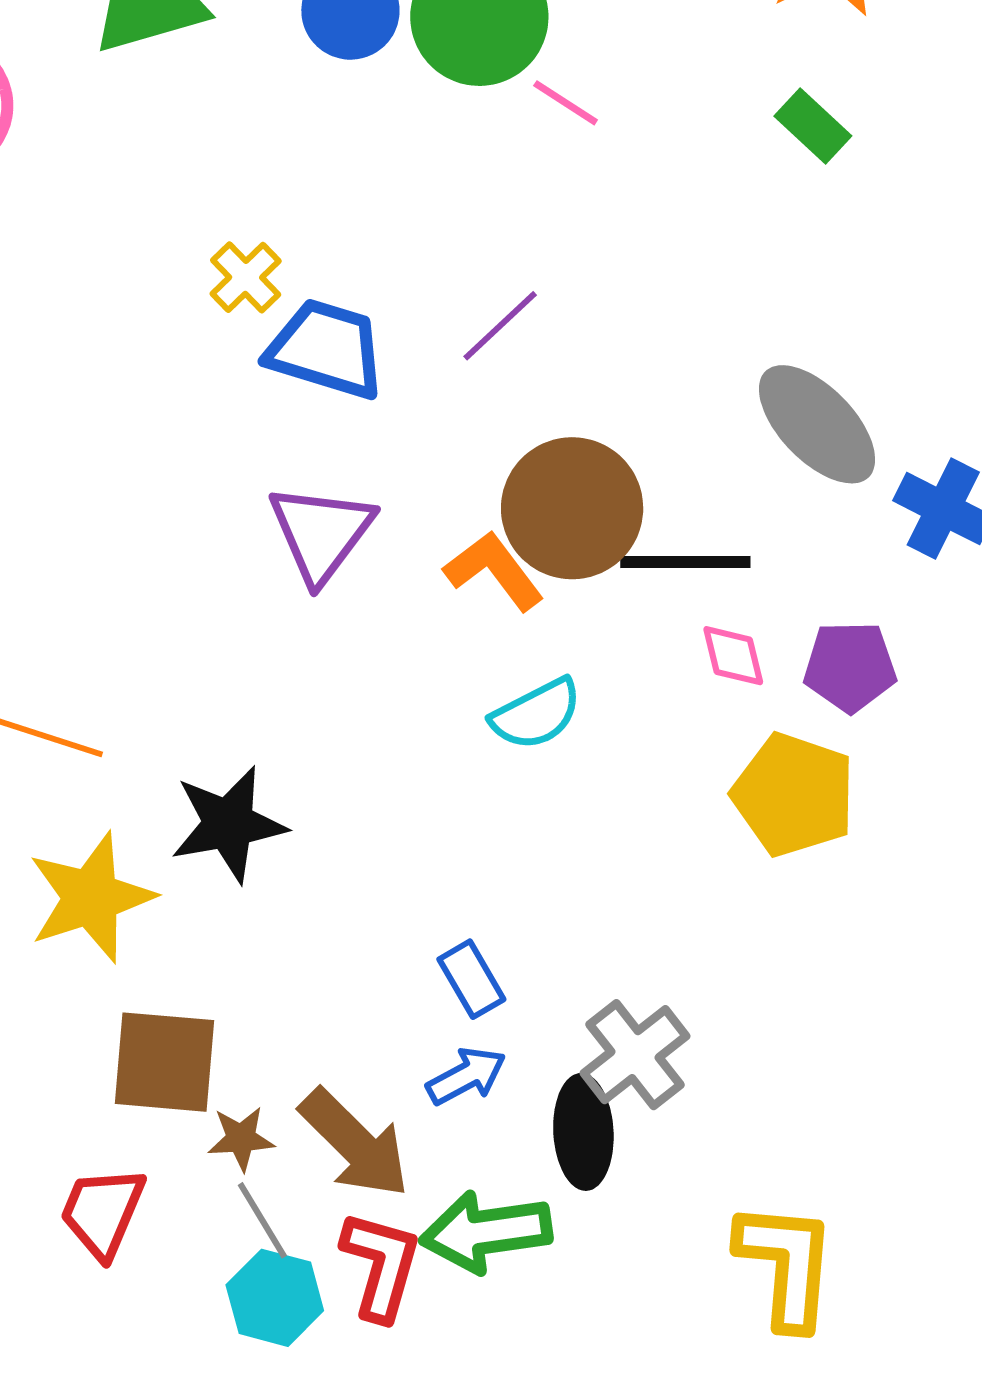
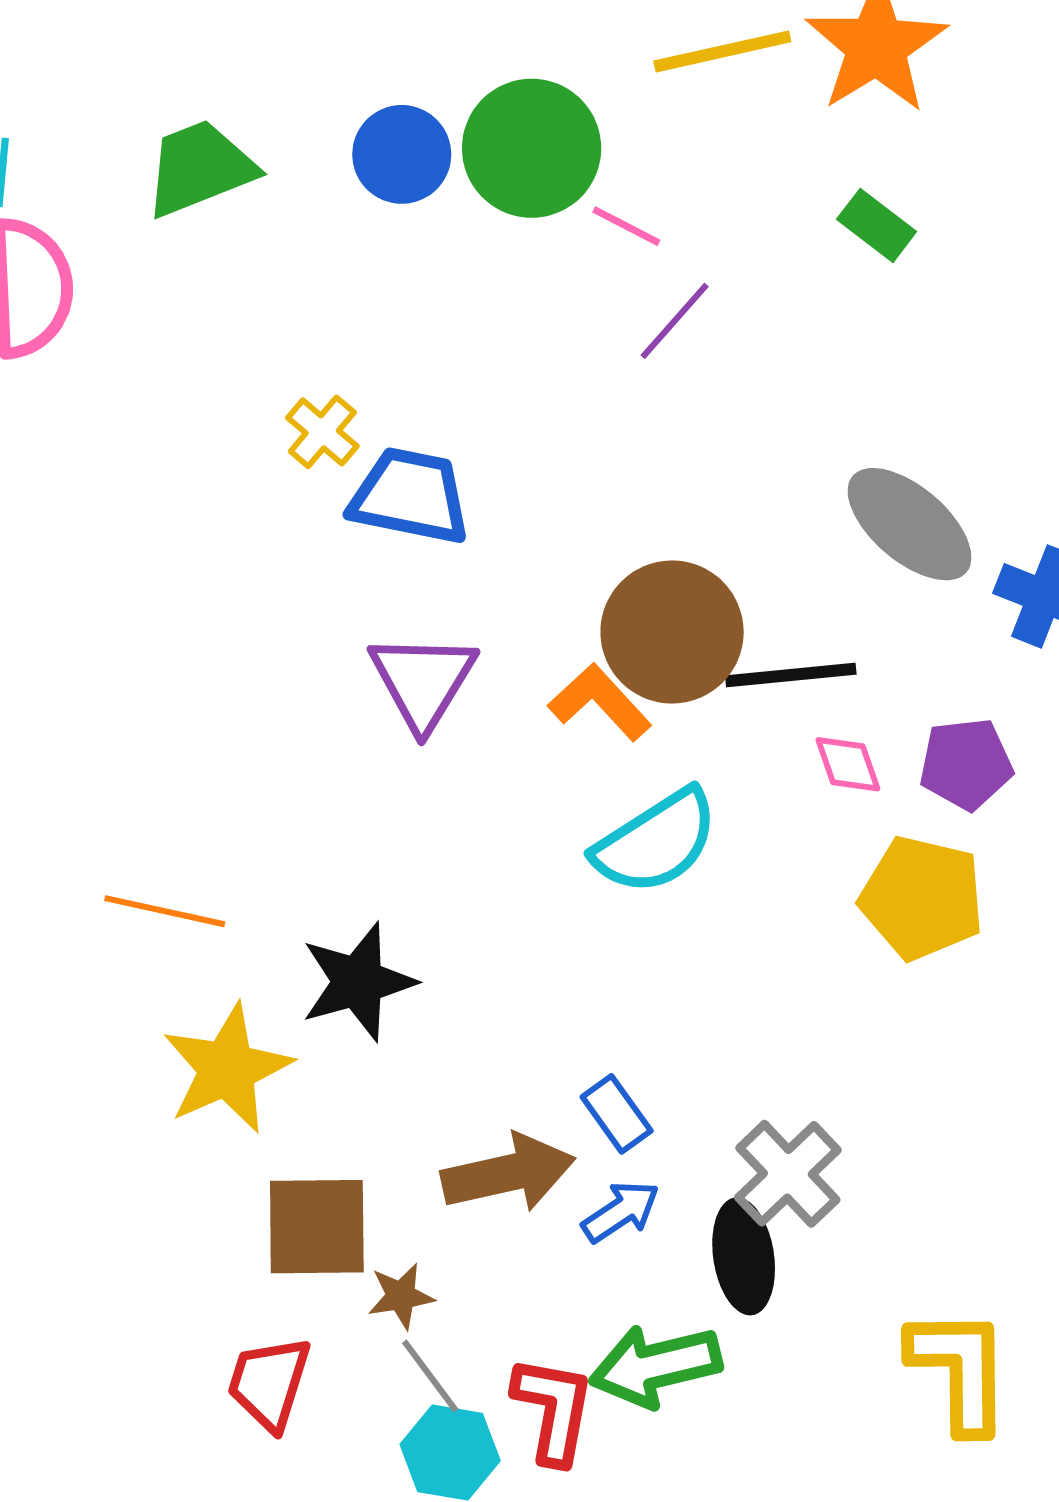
purple line: (500, 326) -> (675, 321), moved
cyan semicircle: (536, 714) -> (656, 842), size x1.4
brown arrow: (355, 1143) -> (508, 1173), moved, turned -52

